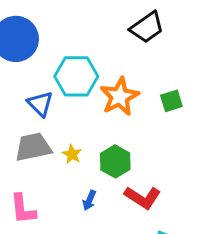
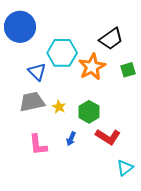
black trapezoid: (147, 27) -> (111, 39), moved
pink L-shape: (23, 209) -> (38, 145), moved

